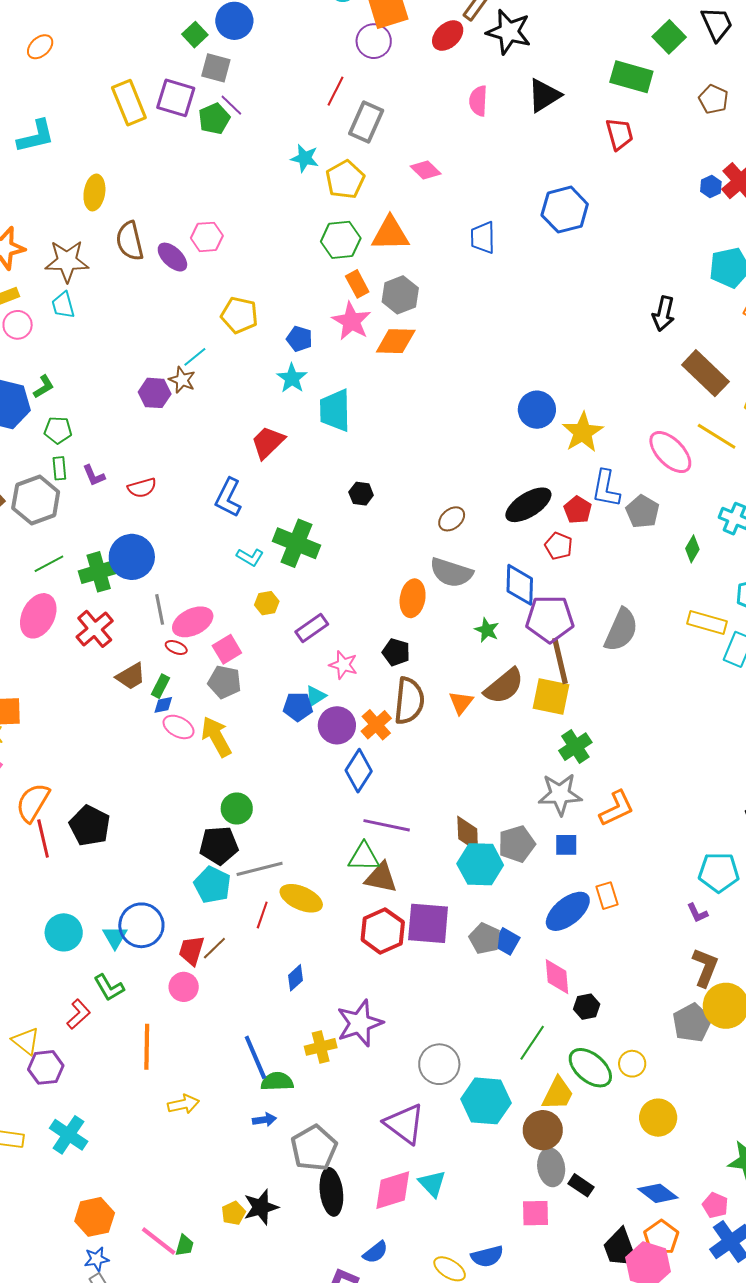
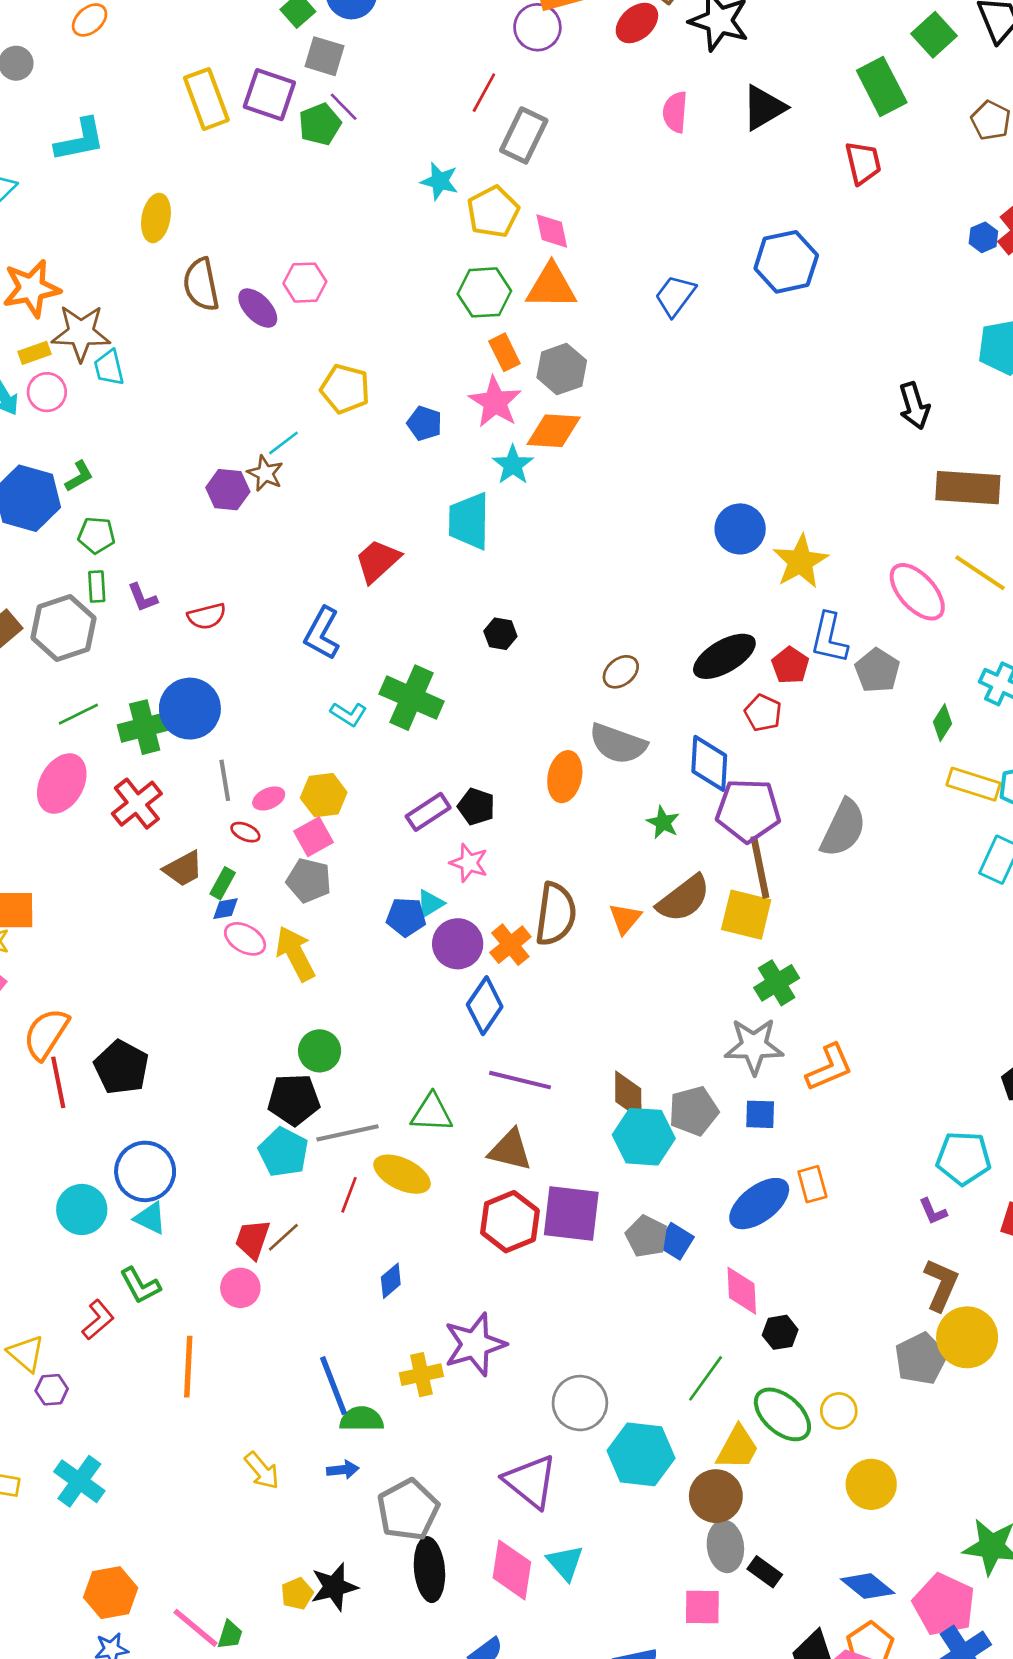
green rectangle: (631, 77) -> (882, 86), turned 45
pink diamond: (426, 170) -> (552, 231), moved, turned 32
blue trapezoid: (483, 238) -> (675, 296), turned 36
brown star: (67, 261) -> (81, 333), moved
black arrow: (664, 314) -> (914, 406), turned -32
brown rectangle: (705, 373) -> (968, 488), turned -42
cyan star: (292, 378) -> (513, 465), moved
yellow hexagon: (267, 603) -> (324, 795), moved, size x1.4
pink ellipse: (193, 622) -> (269, 798), size x0.6
yellow rectangle: (707, 623) -> (974, 784), moved
black pentagon: (396, 652) -> (476, 807), moved
green triangle: (364, 857) -> (432, 1113), moved
blue circle: (141, 925) -> (145, 1171), moved
cyan triangle: (115, 937) -> (150, 1218), turned -36
purple hexagon: (46, 1067) -> (52, 1390), size x0.7
yellow arrow: (183, 1104) -> (262, 1471), moved, turned 60
pink diamond: (393, 1190) -> (512, 1570), turned -66
pink pentagon: (715, 1205) -> (944, 1605), size x1.8

